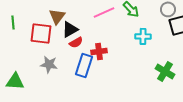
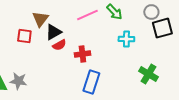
red square: (41, 33) -> (24, 36), size x0.7
gray star: (49, 64) -> (18, 81), moved
blue rectangle: (84, 65) -> (91, 82), moved

